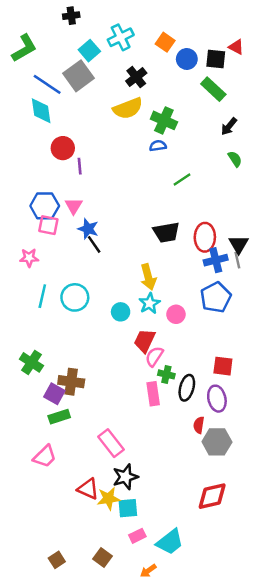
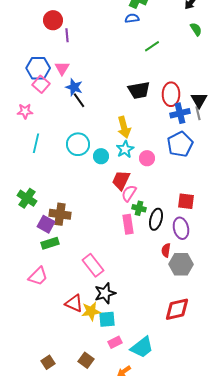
pink square: (48, 225) -> (41, 84), turned 30
cyan circle: (75, 297) -> (78, 144), moved

